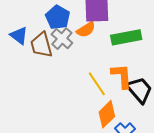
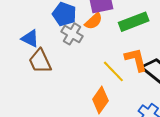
brown trapezoid: (41, 45) -> (40, 61), moved
orange diamond: (107, 114) -> (100, 100), moved

